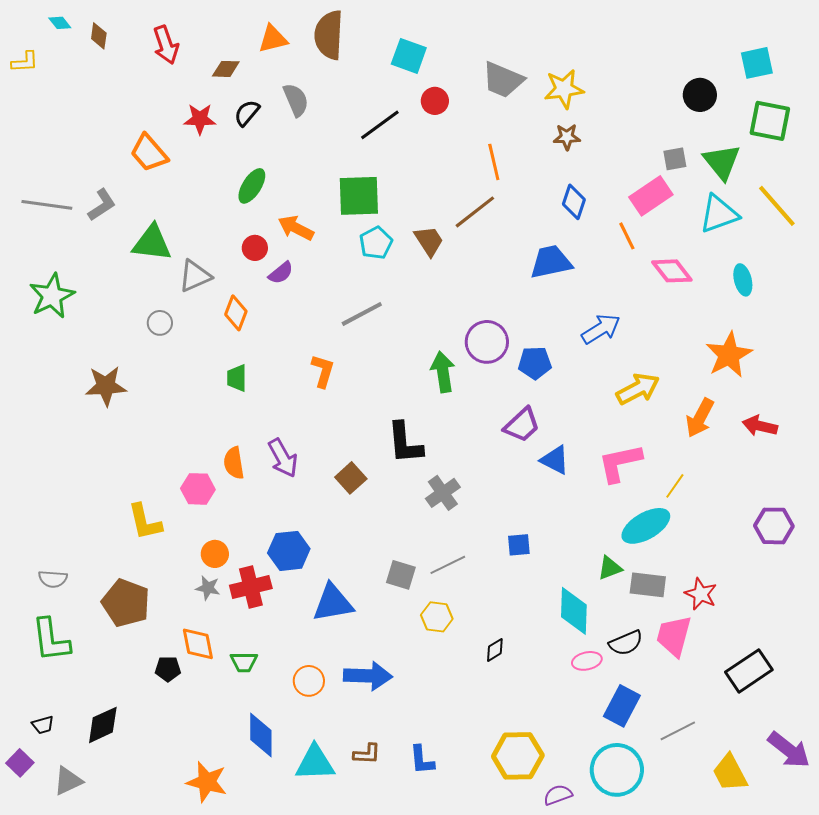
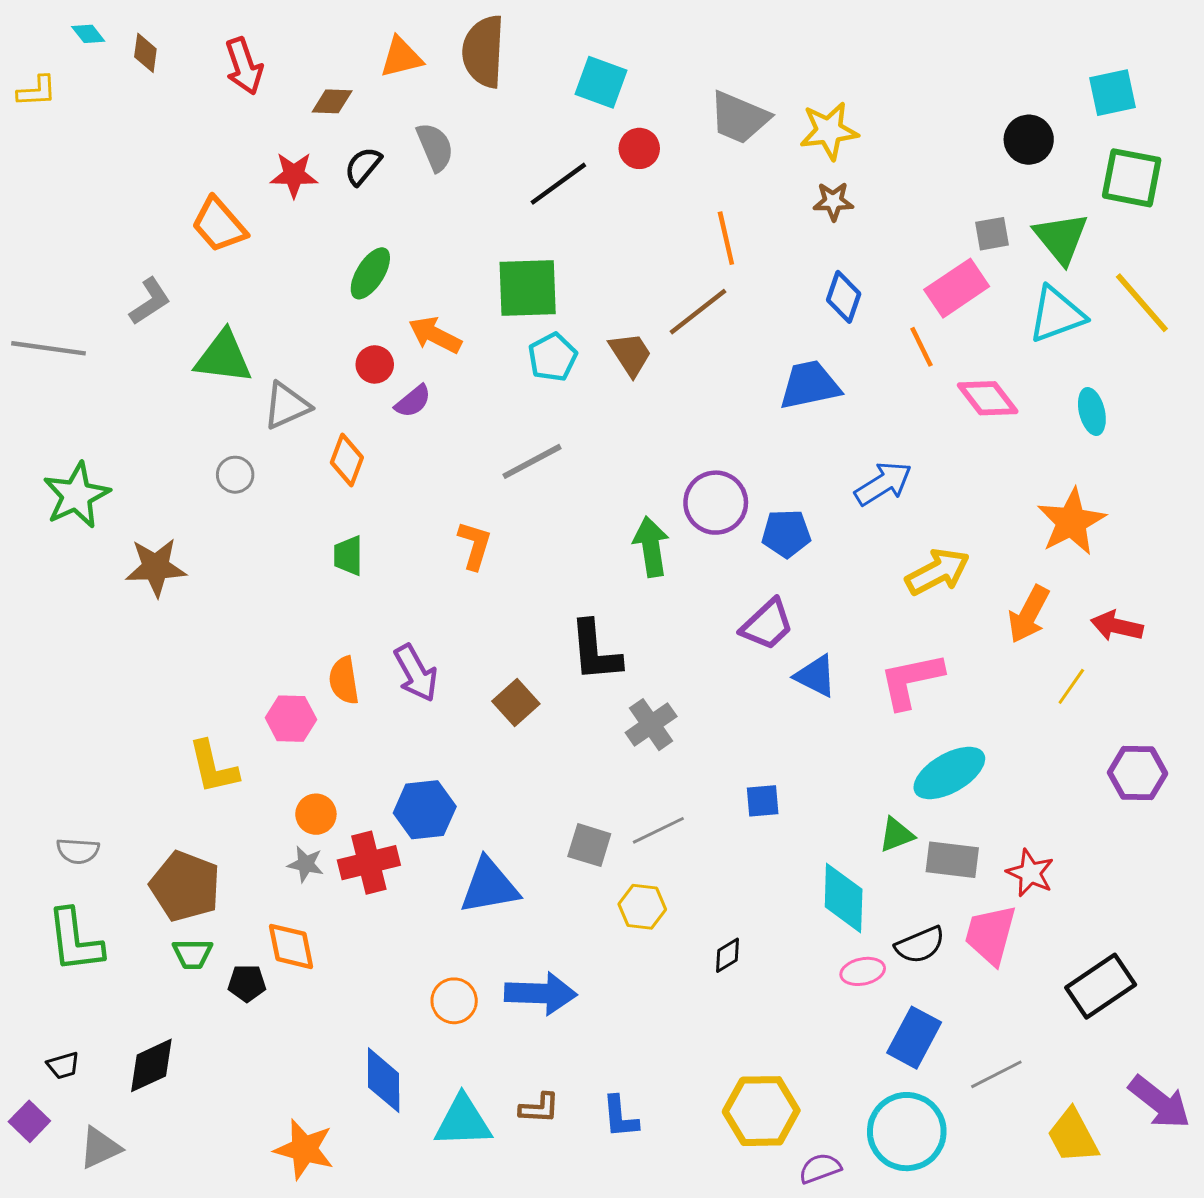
gray line: (47, 205) -> (48, 348), moved
green star: (52, 296) -> (76, 495), moved
yellow line: (675, 486) -> (1071, 686), moved
green trapezoid: (244, 662) -> (193, 954), moved

